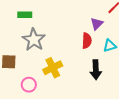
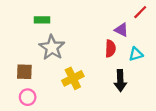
purple triangle: (97, 24) -> (121, 30), turned -48
pink circle: (29, 85) -> (28, 97), moved

